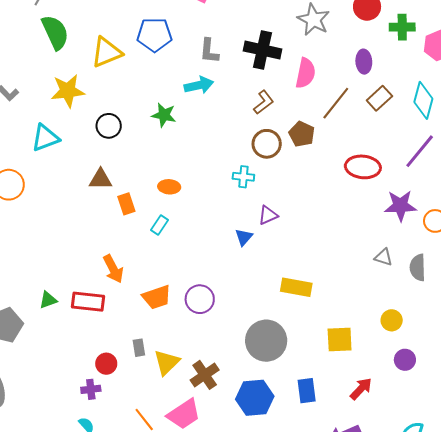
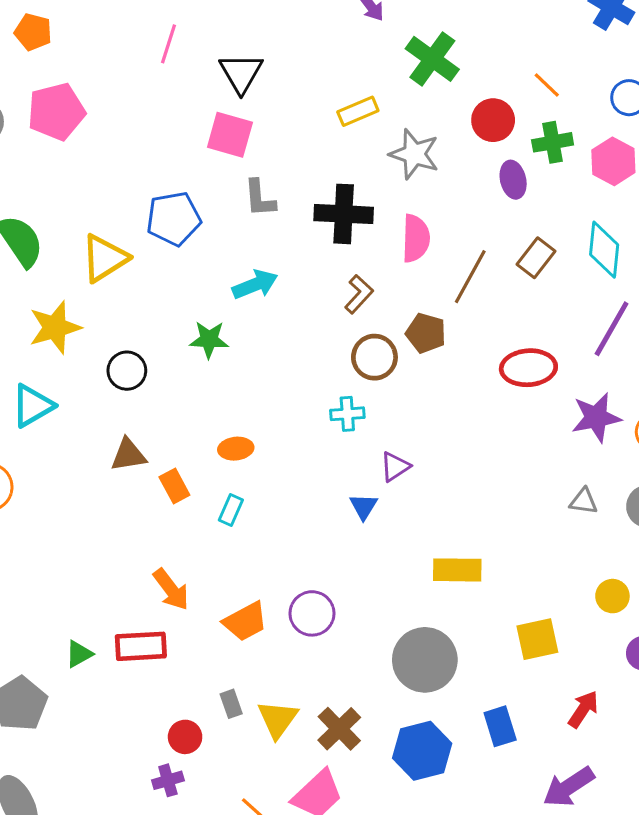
gray L-shape: (209, 51) -> (260, 198), moved
purple ellipse: (364, 62) -> (513, 180), moved

